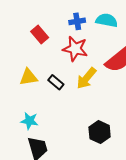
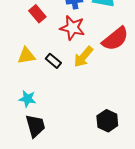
black hexagon: (100, 132) -> (107, 121), moved

